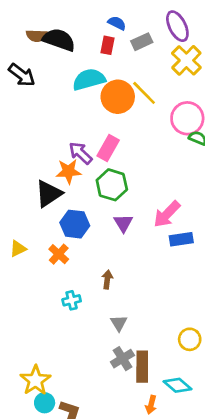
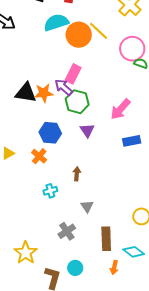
purple arrow: (80, 153) -> (64, 87), moved
black triangle: (49, 194) -> (26, 93), moved, turned 45
pink arrow: (167, 214) -> (120, 109), moved
gray cross: (122, 359) -> (67, 231), moved
cyan circle: (45, 403) -> (75, 268), moved

